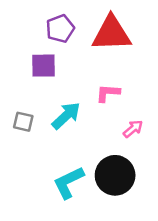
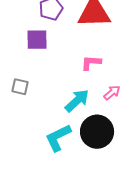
cyan arrow: (66, 116) -> (77, 101), moved

